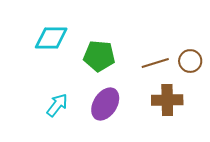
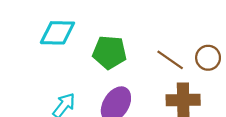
brown line: (155, 63) -> (170, 60), turned 52

